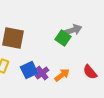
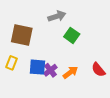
gray arrow: (73, 30) -> (57, 16), moved
blue square: (29, 70) -> (37, 67), turned 30

